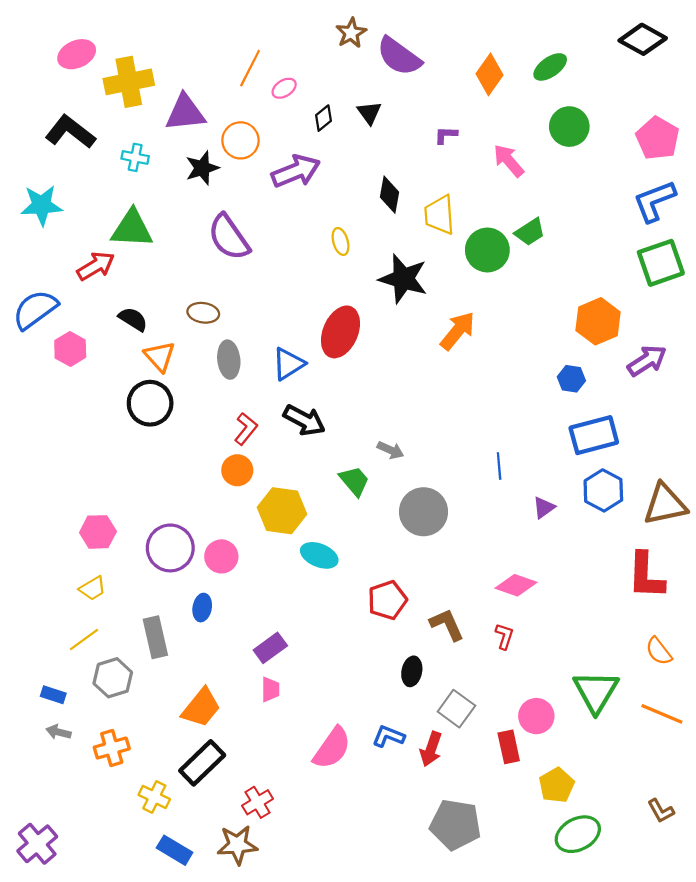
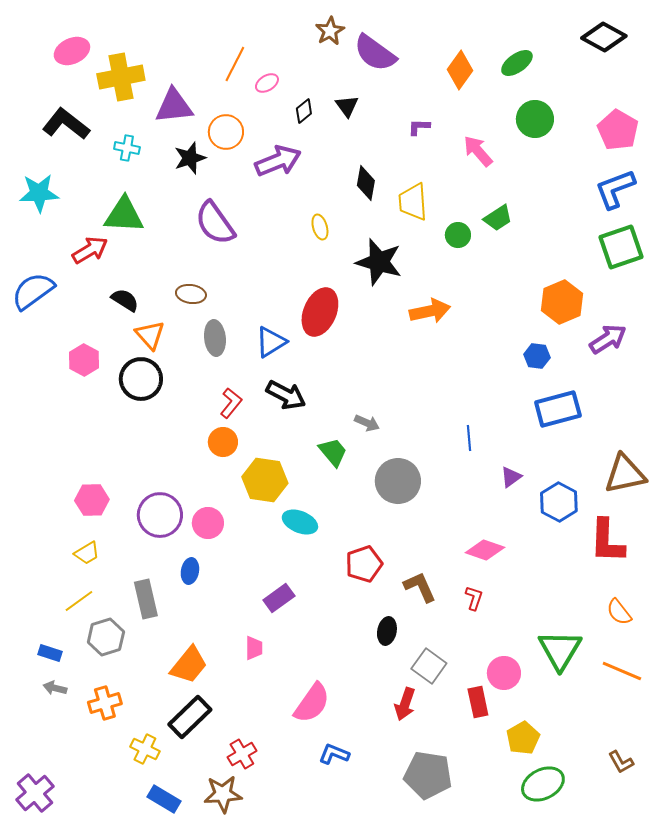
green circle: (487, 250) -> (458, 235), size x0.6
orange arrow: (458, 331) -> (430, 311), turned 39
pink hexagon: (70, 349) -> (84, 360), moved
blue hexagon: (603, 490) -> (559, 502), moved
purple rectangle: (270, 648) -> (279, 598), moved
blue L-shape: (388, 736) -> (334, 754), moved

